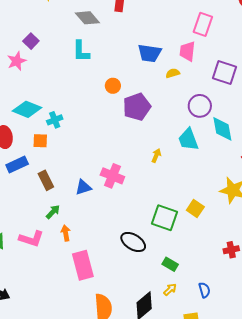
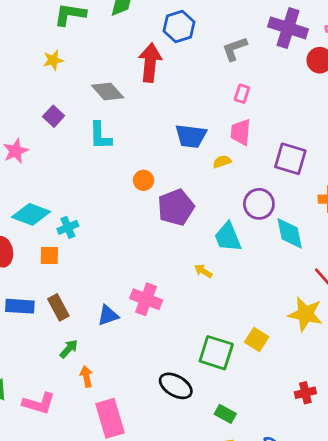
pink rectangle: (203, 24) -> (242, 94), moved, size x0.6
purple square: (31, 41) -> (54, 116), moved
cyan trapezoid: (188, 139) -> (228, 237), moved
yellow arrow: (156, 156) -> (203, 271), turned -80
blue rectangle: (17, 164) -> (20, 306), moved, turned 30
pink L-shape: (31, 239) -> (39, 403), moved

